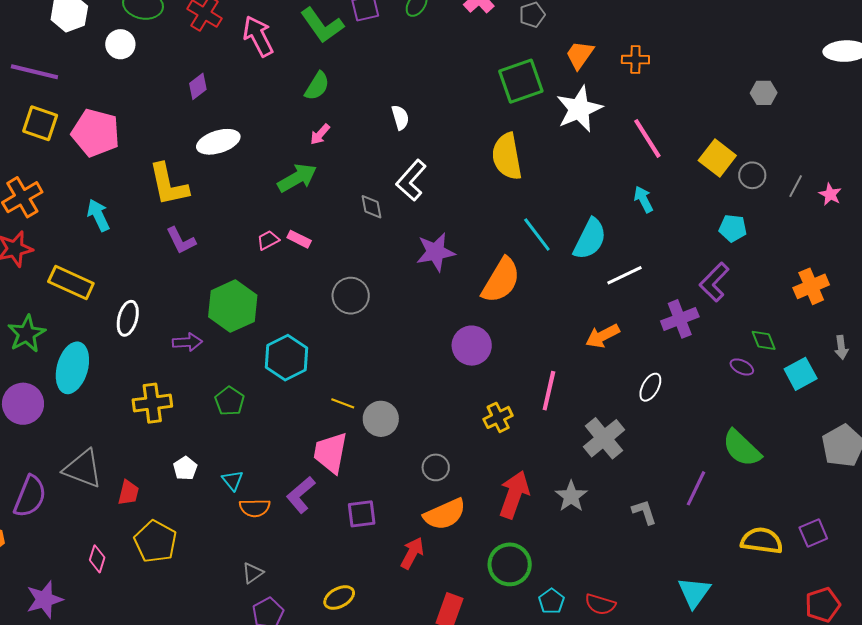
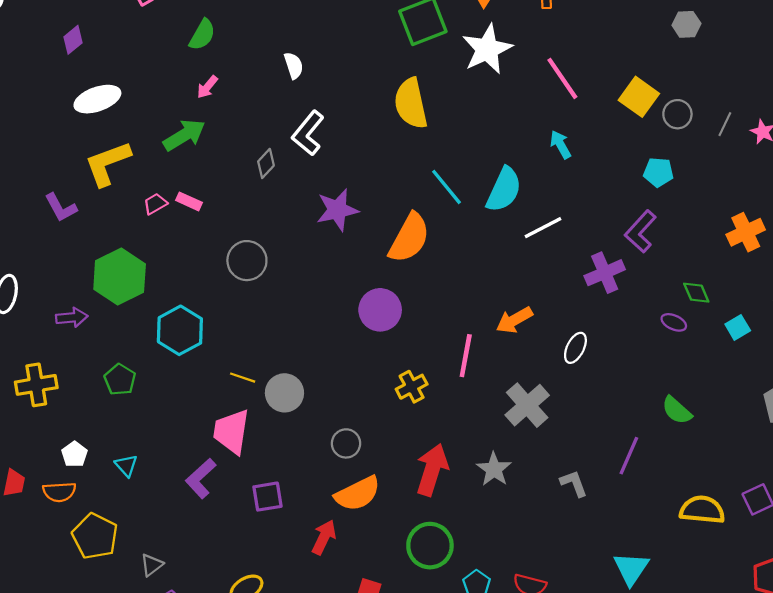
yellow L-shape: (168, 185) -> (108, 163), moved, turned 84
gray diamond: (371, 207) -> (266, 163), turned 56
orange arrow: (603, 336) -> (514, 320), moved
cyan square: (801, 374) -> (738, 327), size x0.7
green semicircle: (742, 448) -> (677, 410), size x0.7
orange semicircle: (255, 508) -> (59, 492), moved
yellow pentagon: (155, 542) -> (95, 536), moved

